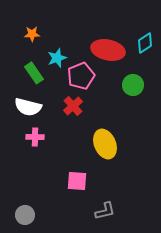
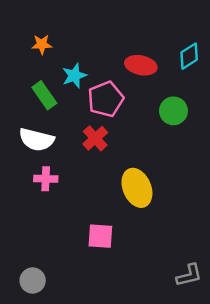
red ellipse: (108, 50) -> (141, 65), size x0.7
gray L-shape: (105, 211) -> (189, 275), moved

